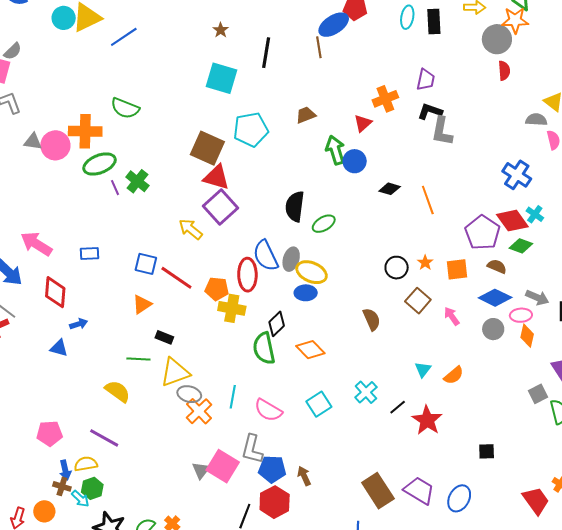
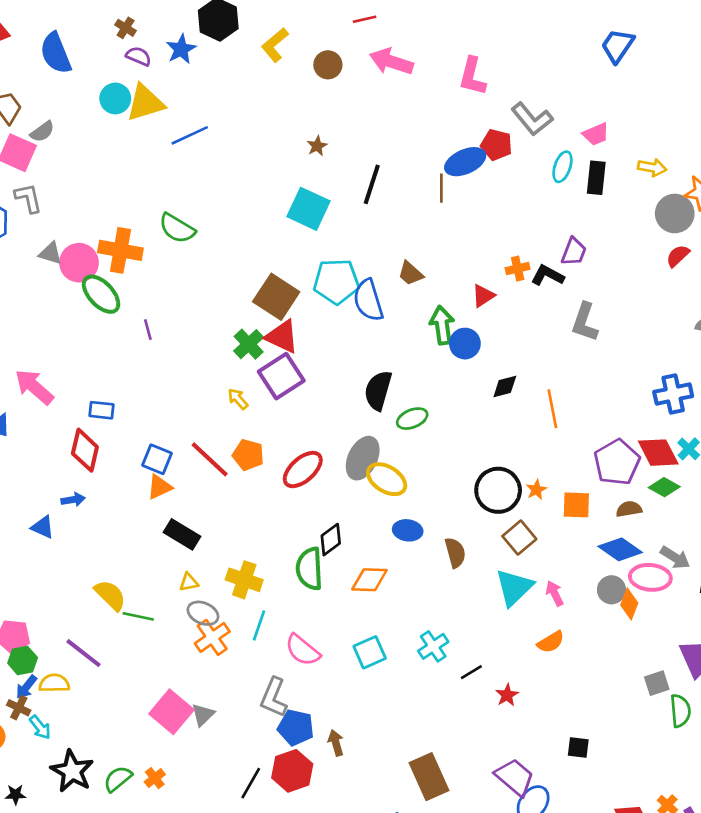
red semicircle: (504, 71) -> (678, 256), turned -138
orange cross: (385, 99) -> (518, 269), size x0.7
black L-shape: (430, 111) -> (548, 275), moved
brown trapezoid: (306, 115) -> (411, 273), turned -125
green ellipse: (100, 164) -> (101, 294), moved, turned 60
blue cross: (517, 175) -> (673, 394), turned 36
green cross: (137, 181) -> (249, 344), moved
black diamond: (390, 189) -> (505, 386), turned -40
yellow arrow: (191, 229) -> (238, 399), size x0.7
blue semicircle: (266, 256) -> (368, 300), moved
gray ellipse: (291, 259) -> (363, 458), size x1.4
blue square: (146, 264) -> (157, 459), moved
brown semicircle: (497, 266) -> (629, 509), turned -42
black circle: (397, 268) -> (498, 490), size x1.5
red ellipse: (247, 275) -> (303, 469), turned 40
orange pentagon: (217, 289) -> (248, 455), moved
red diamond: (55, 292) -> (85, 450), moved
blue ellipse: (306, 293) -> (408, 530), moved
yellow cross: (232, 308) -> (244, 580), moved
pink ellipse: (521, 315) -> (650, 577), size x1.4
pink arrow: (452, 316) -> (555, 593), moved
orange diamond: (527, 336) -> (629, 604), moved
black rectangle: (164, 337) -> (182, 534), size x1.5
orange diamond: (310, 350) -> (369, 580), turned -52
green line: (138, 359) -> (138, 616), moved
cyan triangle: (423, 369) -> (514, 587), moved, size x1.8
yellow triangle: (175, 372) -> (189, 582), size x0.5
red star: (427, 420) -> (507, 695), size x0.6
pink square: (223, 466) -> (171, 712), moved
blue arrow: (65, 470) -> (26, 687), turned 42
green hexagon: (92, 488) -> (23, 660), moved
purple trapezoid: (419, 490) -> (515, 777), moved

